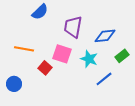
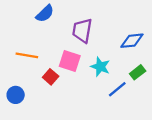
blue diamond: (105, 36) -> (132, 41), moved
green rectangle: (122, 56) -> (138, 72), moved

